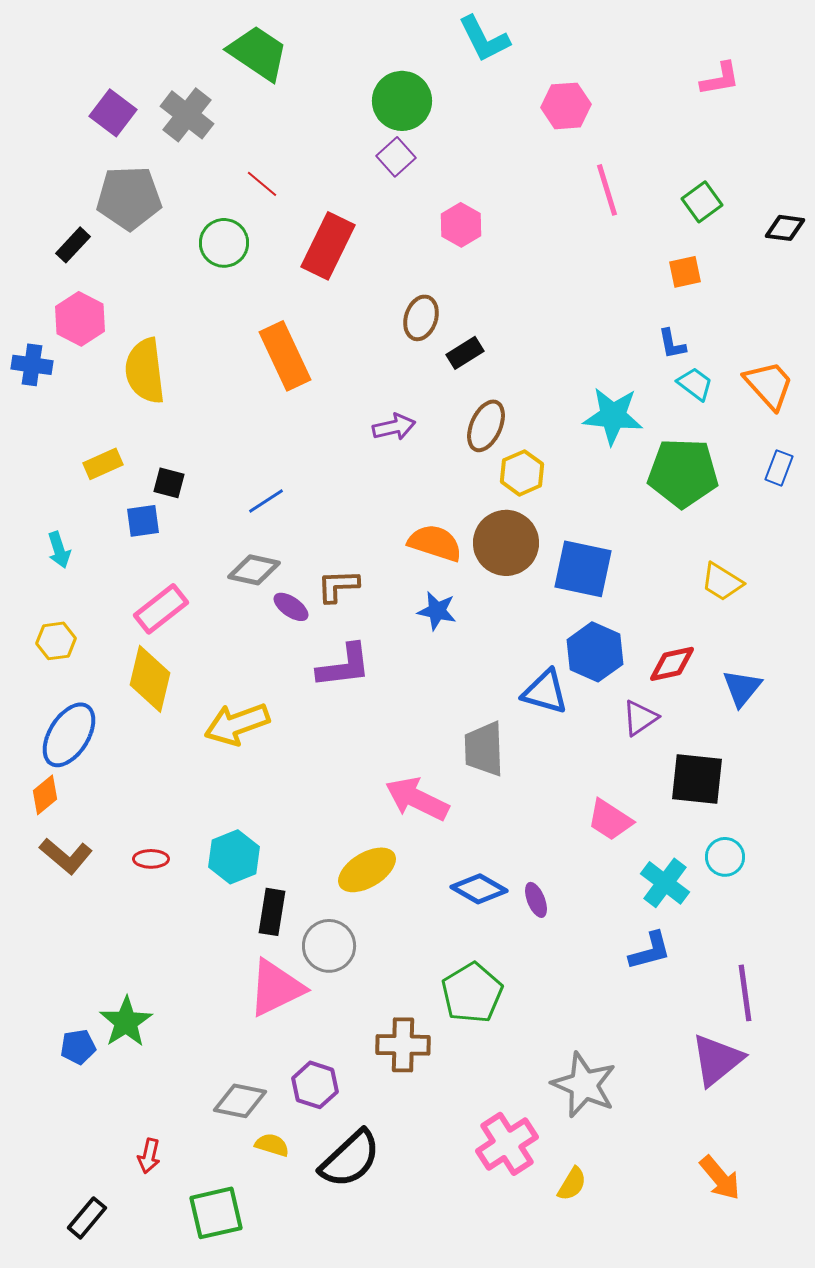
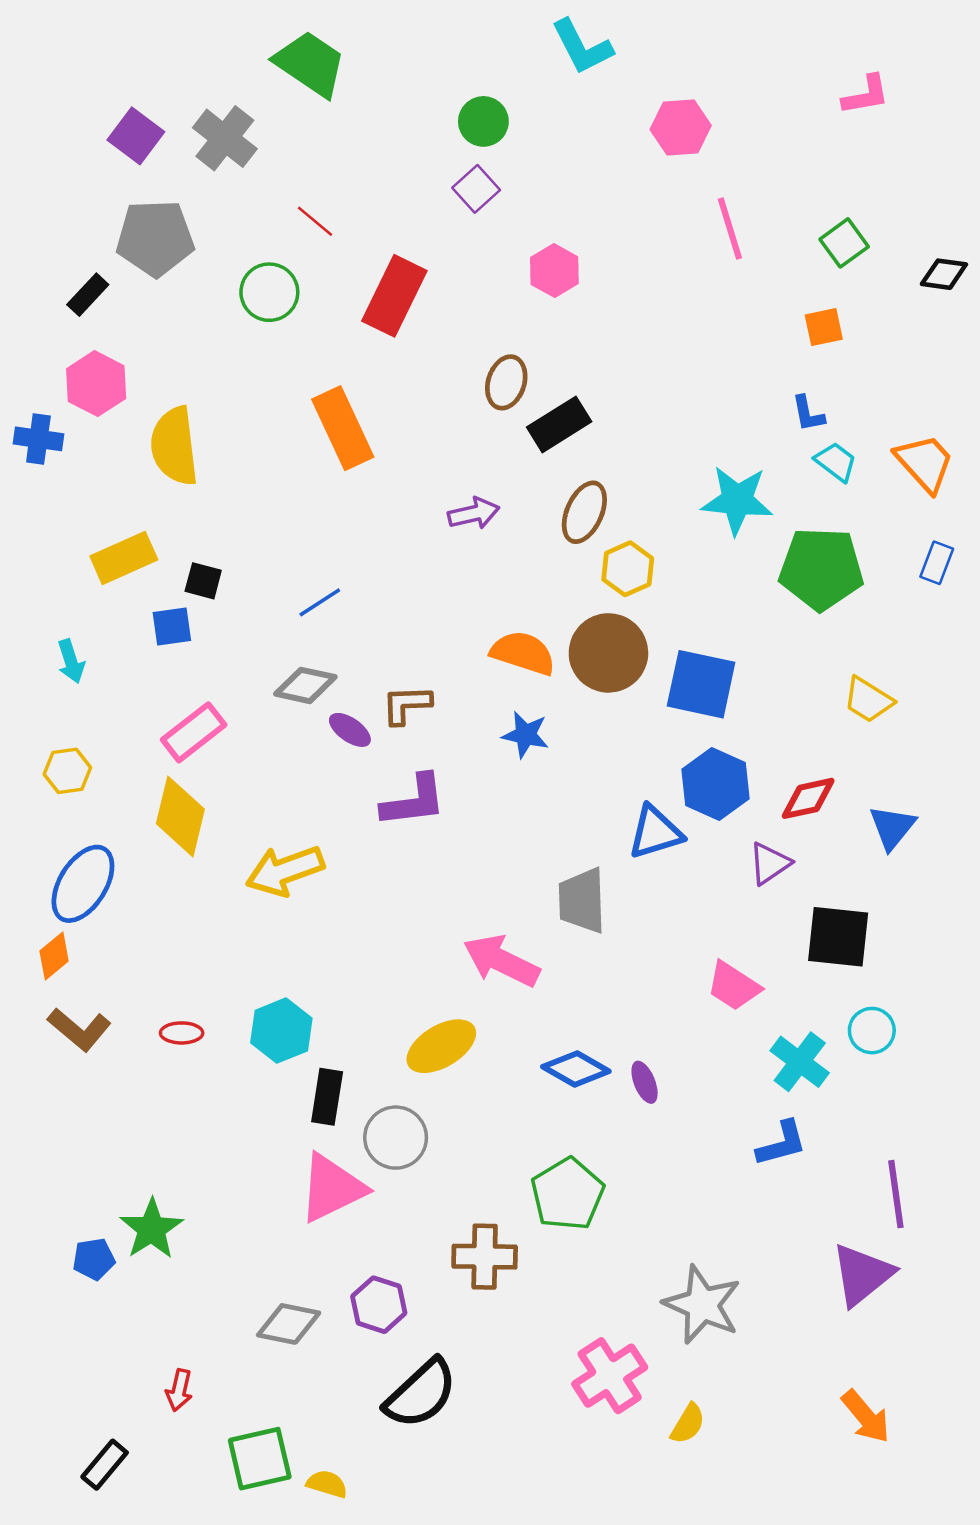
green circle: (402, 101) -> (483, 121), size x0.7
black rectangle: (465, 353) -> (559, 424), size x1.4
yellow rectangle: (103, 464) -> (124, 558), size x1.4
blue triangle: (545, 692) -> (655, 832), turned -33
yellow semicircle: (272, 1145) -> (327, 1484), moved

